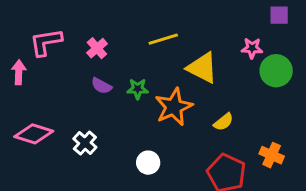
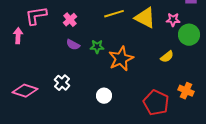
yellow triangle: (202, 68) -> (145, 18), moved
yellow semicircle: (223, 122) -> (167, 57), moved
pink diamond: (34, 134) -> (25, 91), moved

